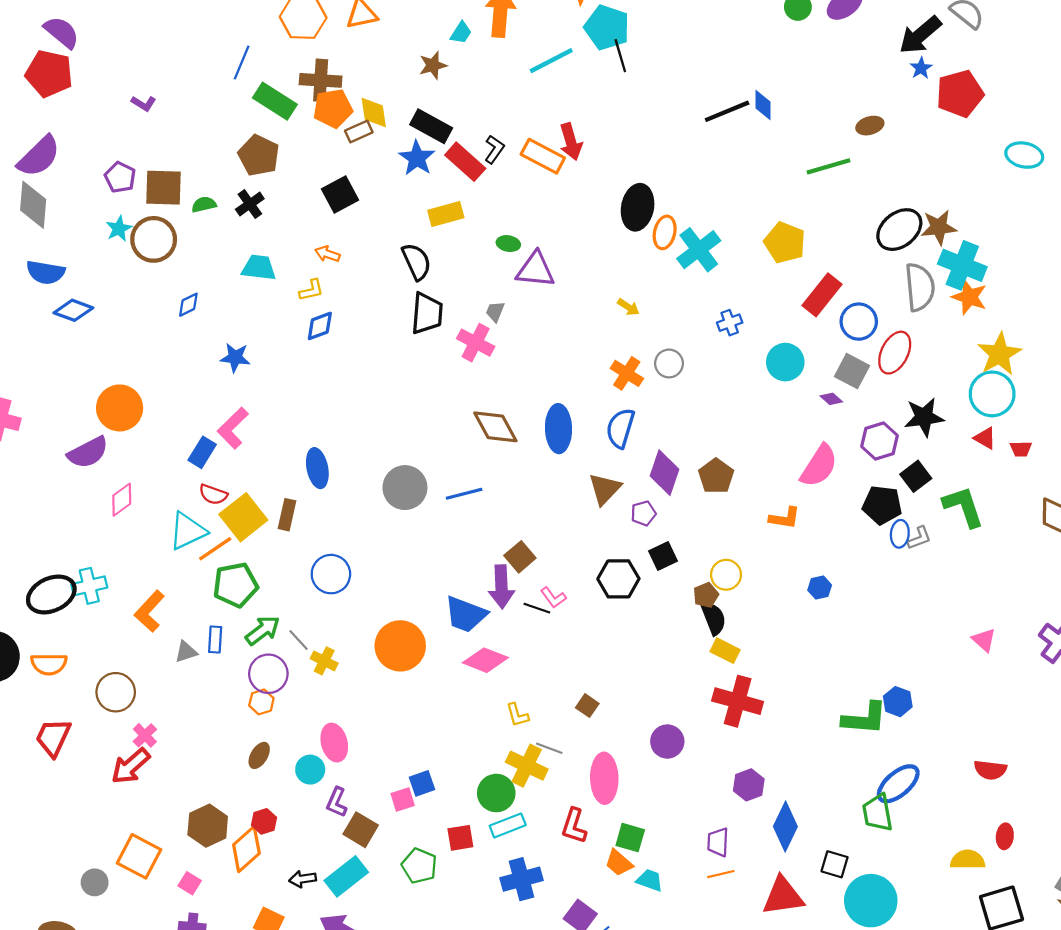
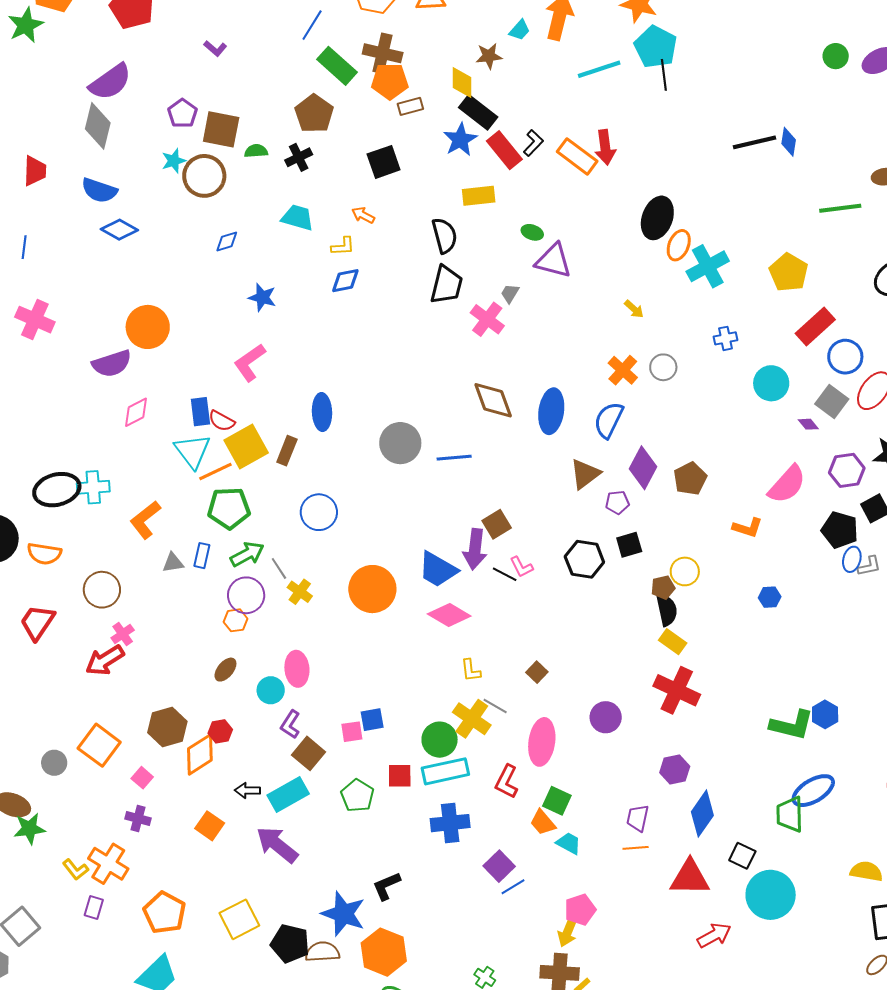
yellow diamond: (374, 113) -> (462, 82), moved
blue rectangle: (202, 452) -> (200, 412), moved, turned -48
cyan triangle: (188, 531) -> (192, 451), turned -51
cyan rectangle: (508, 825) -> (445, 771), size x1.4

